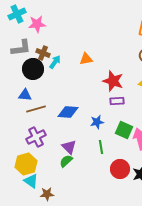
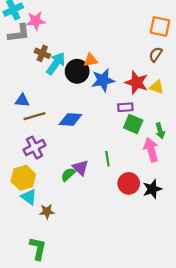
gray L-shape: (21, 48) -> (19, 33), moved
cyan arrow: (55, 62) -> (56, 63), size x1.5
black circle: (33, 69) -> (77, 71), moved
red star: (113, 81) -> (137, 83), moved
blue star: (97, 122) -> (103, 80), moved, size x1.5
green square: (124, 130) -> (133, 124), moved
purple triangle: (69, 147) -> (80, 168), moved

